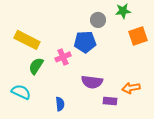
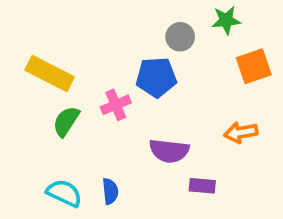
orange arrow: (131, 88) -> (241, 132), moved
cyan semicircle: (21, 92) -> (64, 193), moved

